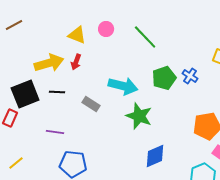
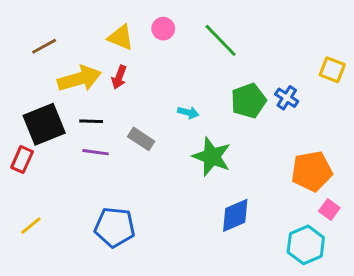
brown line: (14, 25) -> (44, 46), moved
cyan arrow: (123, 86) -> (188, 112), size x0.5
purple line: (55, 132) -> (96, 152), moved

